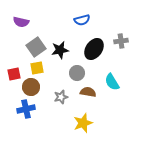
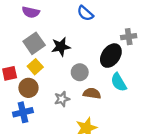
blue semicircle: (82, 20) -> (85, 13), turned 56
purple semicircle: (21, 22) -> (31, 12), moved
black ellipse: (94, 49) -> (111, 56), moved
yellow square: (37, 68) -> (35, 67), turned -32

